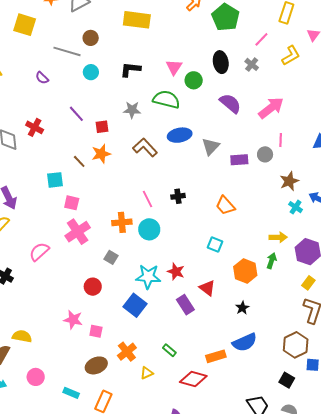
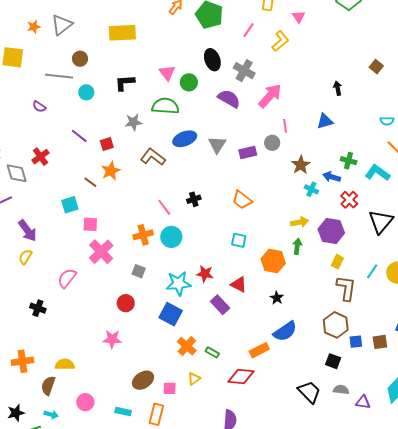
gray cross: (252, 64) -> (244, 71), moved, size x1.5
red cross: (35, 127) -> (41, 157), turned 36
pink square: (96, 331) -> (170, 388), moved
orange cross: (127, 352) -> (187, 346), moved

